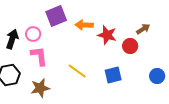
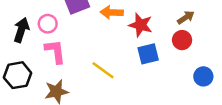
red circle: (130, 46) -> (182, 40), moved
blue square: (113, 75) -> (148, 54), moved

